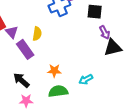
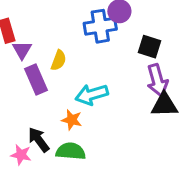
purple arrow: (105, 32) -> (157, 80), size x1.5
cyan arrow: (86, 79) -> (92, 94), moved, size x1.5
black arrow: (21, 80) -> (39, 140), moved

